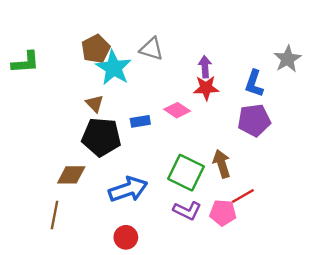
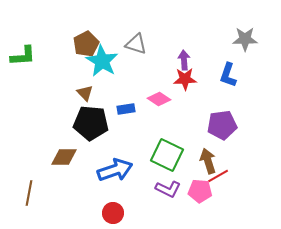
gray star: (287, 59) -> (245, 39), moved, turned 30
purple pentagon: (254, 120) -> (222, 125), moved
brown arrow: (222, 164) -> (208, 161), moved
brown line: (54, 215) -> (29, 193), moved

